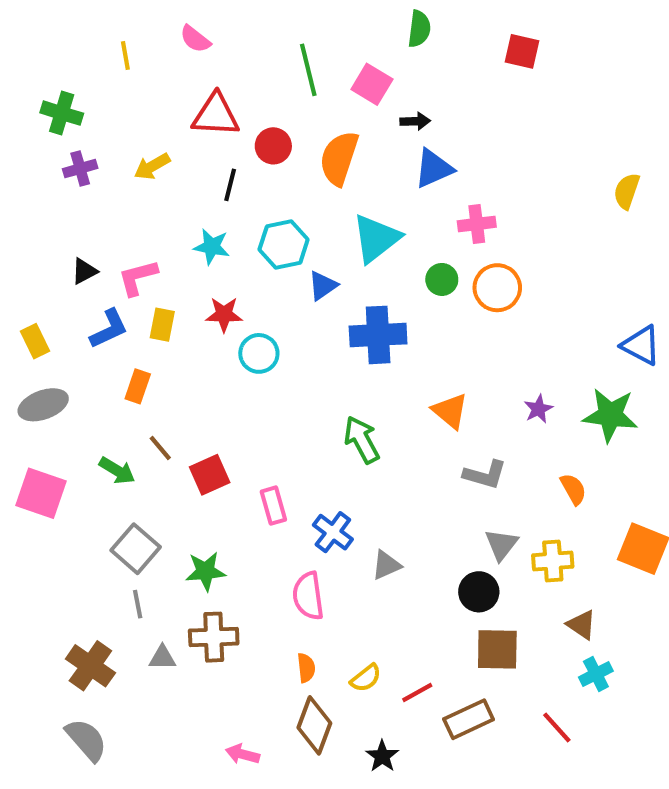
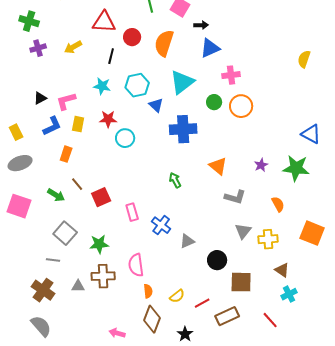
blue triangle: (323, 286) -> (156, 105), turned -42
green arrow: (362, 440) -> (175, 180), size x0.7
black circle: (479, 592) -> (217, 260), moved
pink semicircle: (308, 596) -> (136, 265), moved
gray line: (138, 604) -> (53, 260), moved, turned -72

